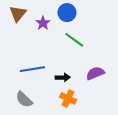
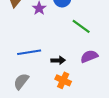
green line: (74, 40) -> (81, 26), moved
gray semicircle: (24, 99) -> (21, 81), turned 84

